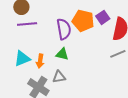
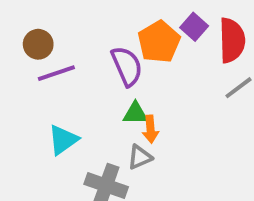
orange pentagon: (83, 21) -> (159, 42), turned -30
orange arrow: (40, 61) -> (150, 129), moved

